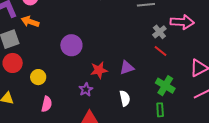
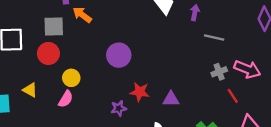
red line: (161, 51) -> (233, 96), moved
pink semicircle: (47, 104) -> (66, 99), moved

